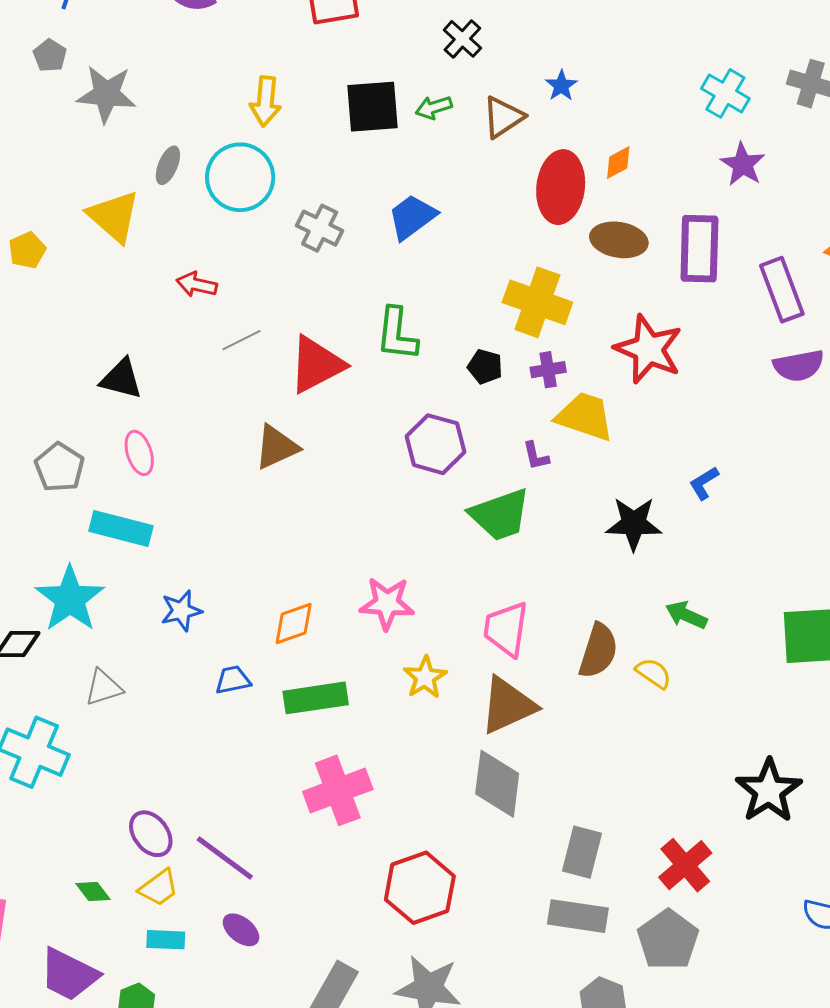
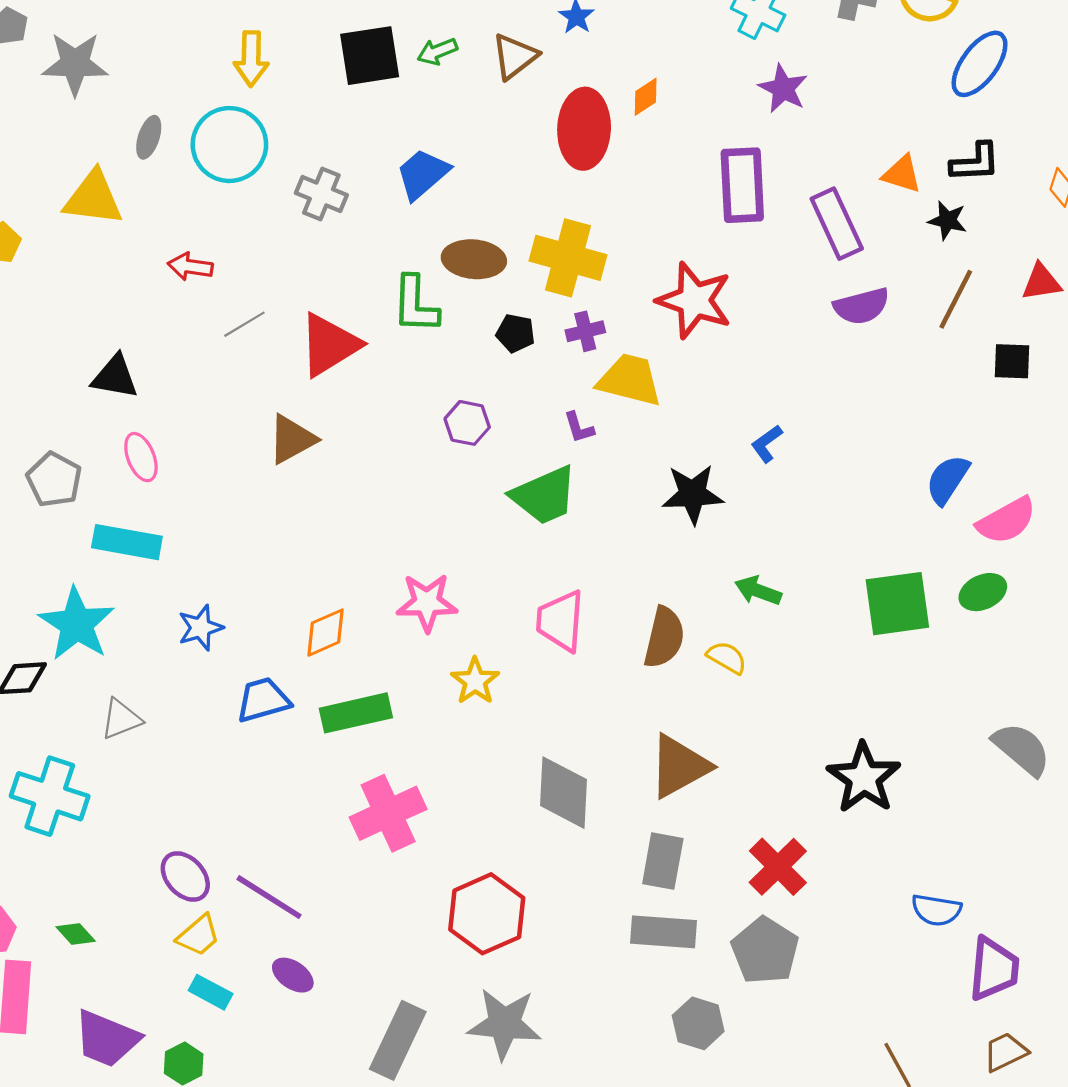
yellow triangle: (114, 216) -> (93, 198), turned -30
brown ellipse: (619, 240) -> (474, 259), moved
purple hexagon: (435, 444) -> (467, 423), size x0.7
blue trapezoid: (233, 680) -> (263, 700), size x1.4
brown triangle: (508, 705) -> (679, 766), moved
green diamond: (93, 891) -> (76, 934), moved
cyan rectangle: (166, 940) -> (211, 992), turned 30

